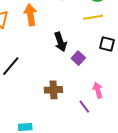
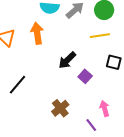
black arrow: (60, 42) -> (67, 60), turned 66
brown cross: (53, 90) -> (60, 108), turned -36

